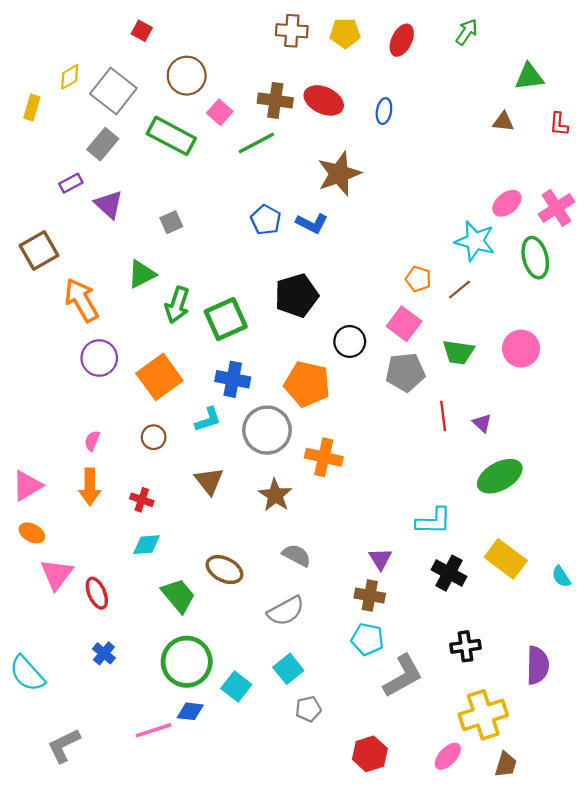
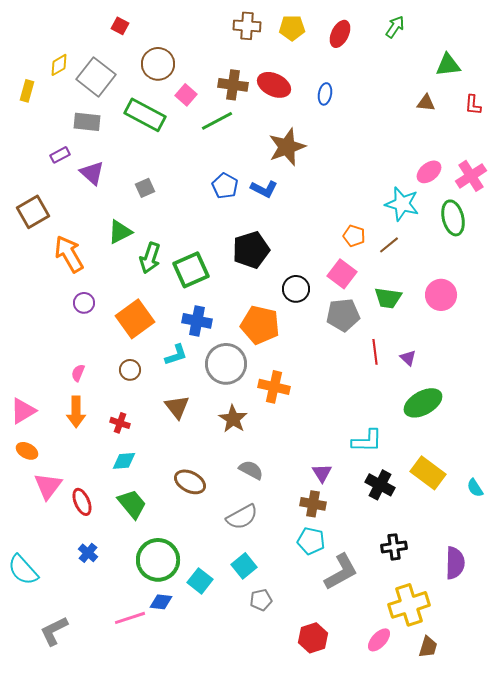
gray rectangle: (103, 144) -> (87, 122), turned 56
purple circle: (99, 358) -> (84, 303), size x0.7
green trapezoid: (178, 596) -> (132, 504), moved

